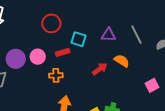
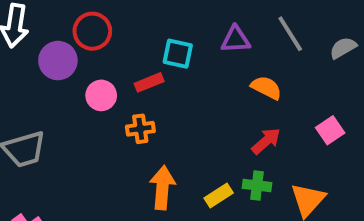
red circle: (51, 23) -> (92, 31), moved
purple circle: (16, 59) -> (58, 61), moved
red arrow: (100, 69) -> (266, 141), moved

